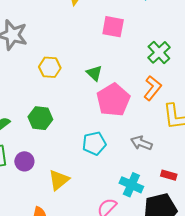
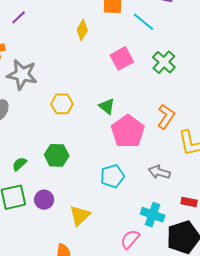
pink square: (113, 27) -> (122, 58), turned -35
green cross: (159, 52) -> (164, 62), moved

